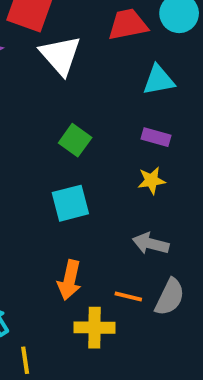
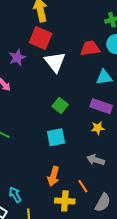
purple rectangle: (156, 137) -> (101, 106), size x1.5
orange line: (128, 296) -> (83, 186), turned 40
gray semicircle: (170, 297) -> (103, 203), moved

